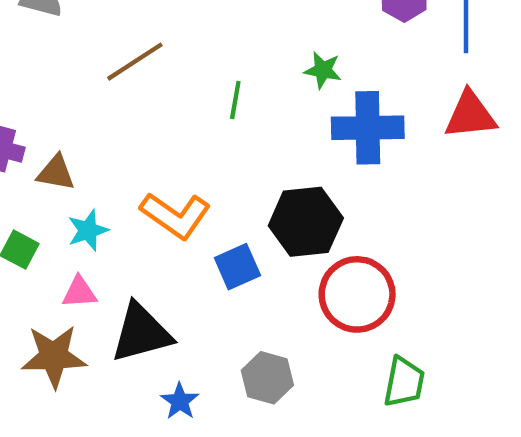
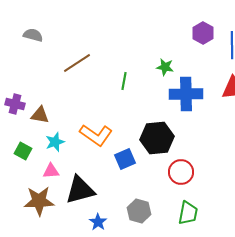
red circle: (357, 294) -> (181, 172), size x0.7
green trapezoid: (404, 382) -> (188, 213), moved

